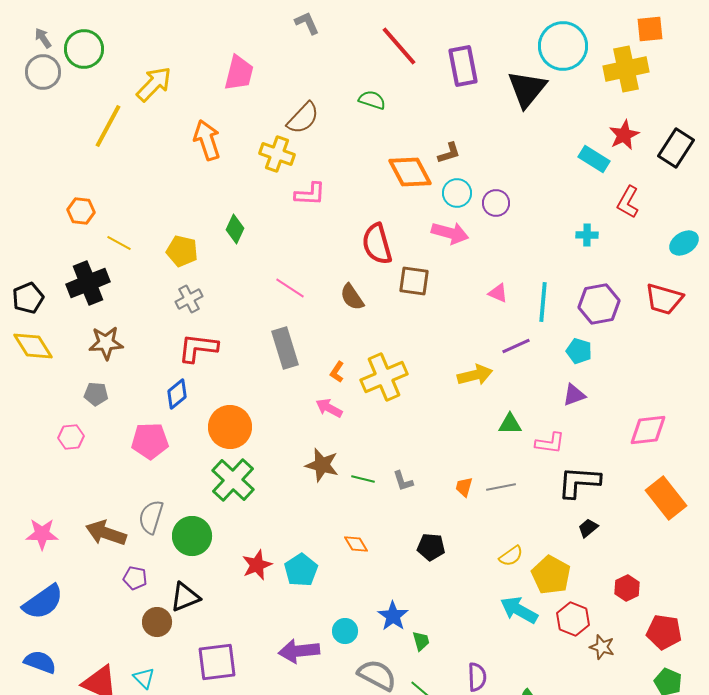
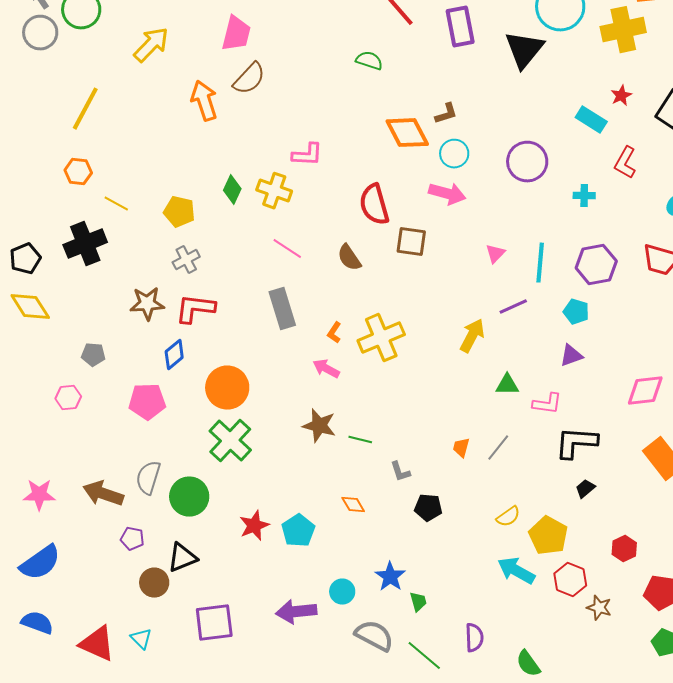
brown semicircle: (303, 118) -> (249, 79), moved
yellow line: (108, 126) -> (85, 109), moved
red star: (624, 135) -> (621, 96), size x0.7
yellow cross: (277, 154) -> (274, 191), moved
purple circle: (496, 203) -> (527, 162), moved, size x1.5
pink triangle: (498, 293) -> (495, 254), turned 50
brown star: (106, 343) -> (147, 304), moved
yellow arrow: (475, 375) -> (472, 336), turned -48
gray L-shape: (403, 481) -> (400, 472), moved
gray line: (501, 487) -> (498, 448), turned -40

